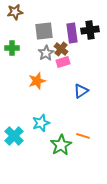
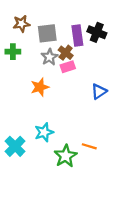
brown star: (15, 12) -> (21, 24), moved
black cross: (90, 30) -> (97, 32), turned 30
blue triangle: (81, 91) -> (99, 91), moved

